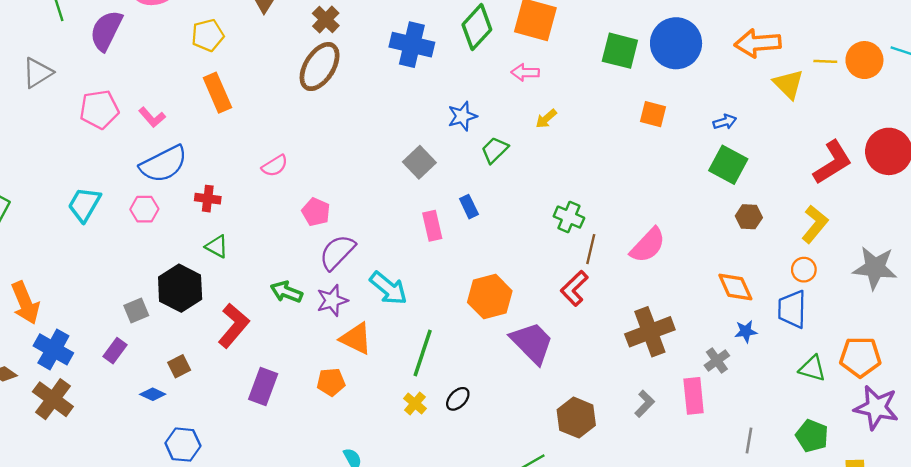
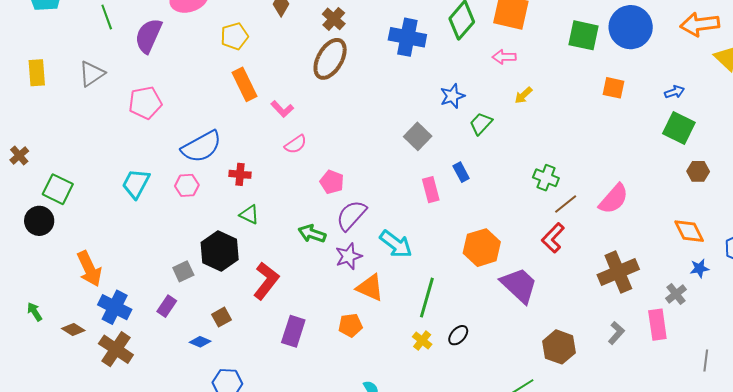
pink L-shape: (152, 117) -> (282, 109), moved
brown line: (591, 249) -> (566, 204), turned 40
green arrow: (286, 292) -> (312, 234), moved

